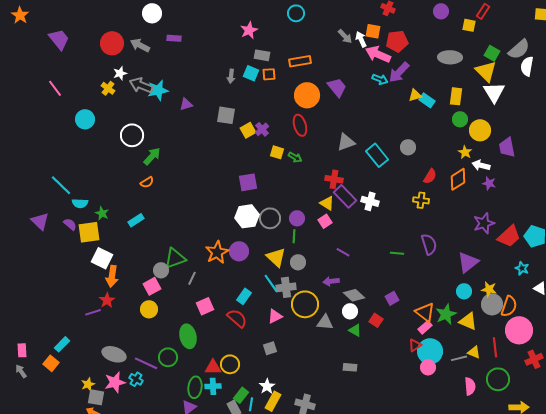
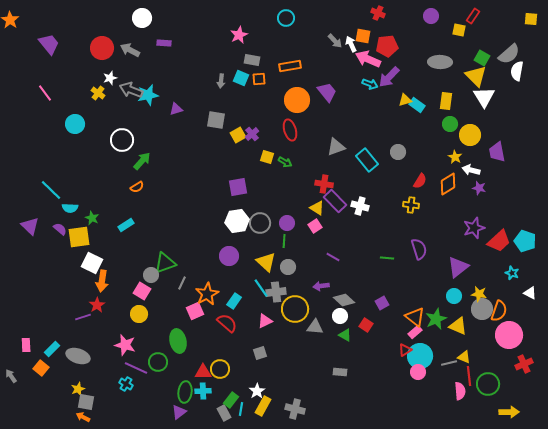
orange star: (217, 252) -> (207, 294), moved
pink square: (152, 286) -> (142, 291), turned -30
red line: (495, 347) -> (469, 376), moved
pink rectangle: (22, 350) -> (26, 345), moved
gray ellipse: (114, 354) -> (78, 356), moved
pink star: (115, 382) -> (125, 345), moved, turned 30

